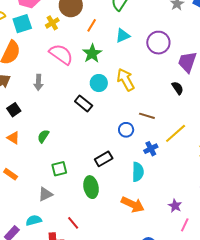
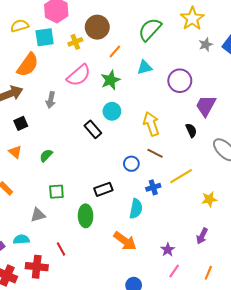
pink semicircle: (61, 54) -> (79, 75), turned 95
yellow arrow: (126, 80) -> (151, 124), moved

